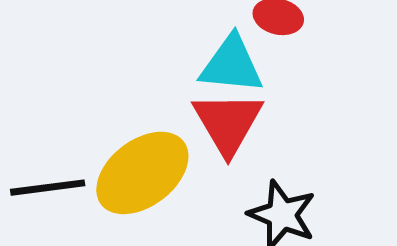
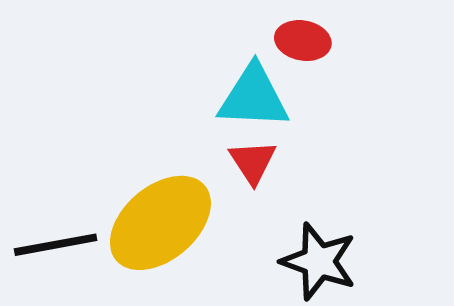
red triangle: (228, 123) -> (253, 162), size x0.6

